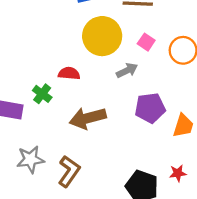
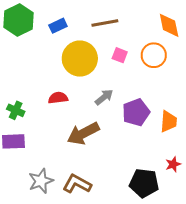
gray arrow: (127, 70) -> (104, 97), moved
green cross: (42, 94) -> (16, 110), moved
brown L-shape: (69, 171) -> (77, 184), turned -84

